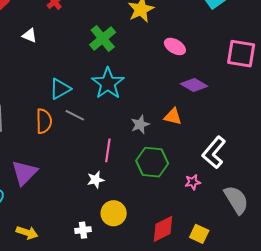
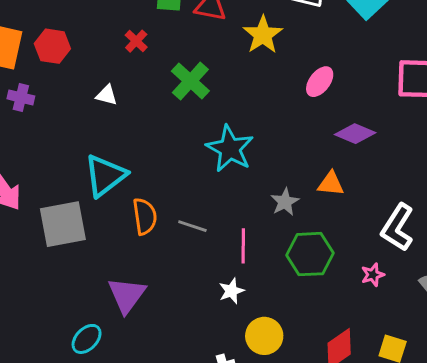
green cross: (103, 38) -> (190, 81), moved
pink ellipse: (175, 46) -> (320, 82), turned -75
cyan triangle: (60, 89) -> (105, 175), moved, size x1.4
gray line: (75, 115) -> (192, 226), moved

